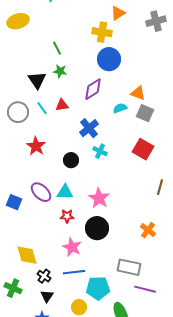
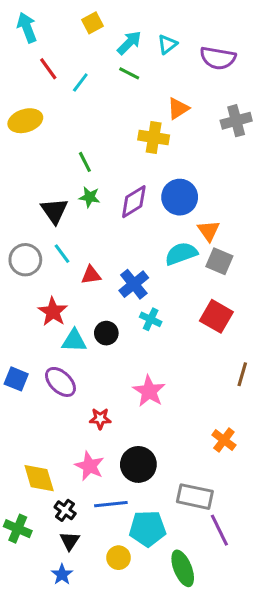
blue circle: (109, 59) -> (180, 197), moved
purple diamond: (93, 89) -> (134, 202), moved
orange triangle: (138, 93) -> (209, 231), turned 35
red triangle: (62, 105) -> (91, 275), moved
cyan semicircle: (120, 108) -> (181, 254), size x1.5
cyan triangle: (65, 192) -> (74, 341), moved
blue square: (14, 202) -> (16, 379), moved
black circle: (97, 228) -> (138, 464), moved
pink star: (72, 247) -> (89, 466), moved
purple line: (145, 289) -> (219, 530), turned 50

